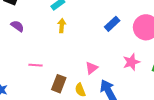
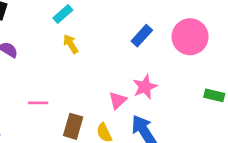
yellow arrow: (62, 26) -> (71, 44), turned -32
pink star: (131, 62) -> (145, 87), moved

